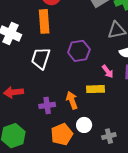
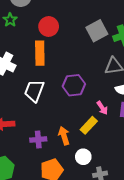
yellow rectangle: (95, 89) -> (89, 125), turned -48
white circle: (84, 125) -> (83, 157), moved

